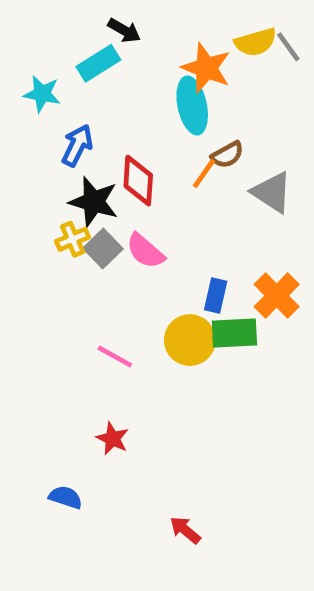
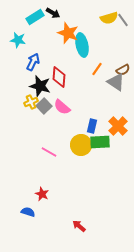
cyan rectangle: (98, 63) -> (35, 17), moved
orange star: (206, 68) -> (68, 33), moved
brown semicircle: (227, 155) -> (123, 70), moved
orange line: (204, 174) -> (97, 69), moved
red star: (112, 439) -> (42, 194), moved

